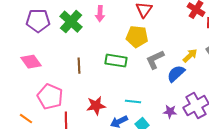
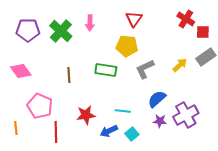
blue semicircle: (176, 74) -> (157, 99), moved
orange line: (26, 119) -> (16, 128), turned 48

